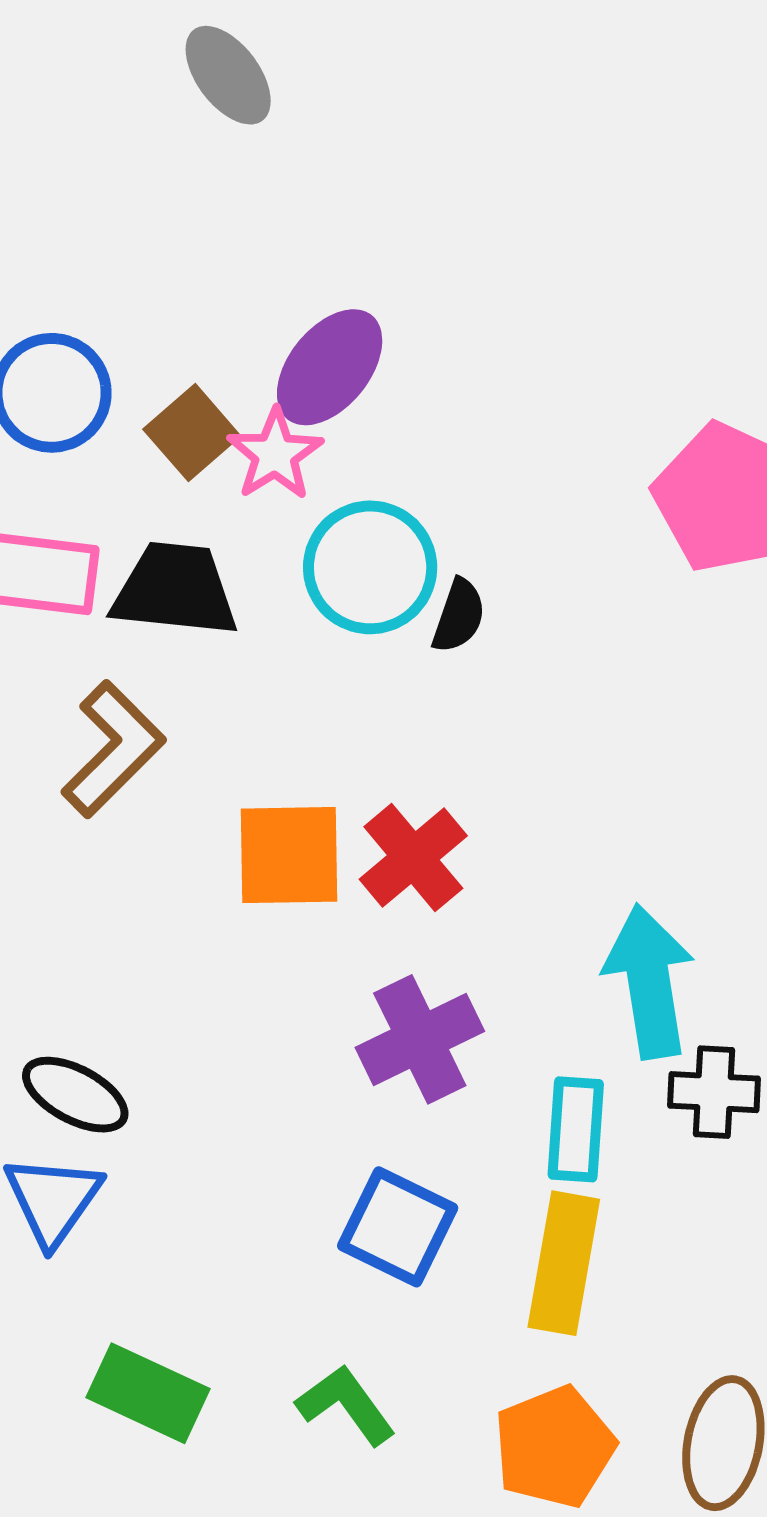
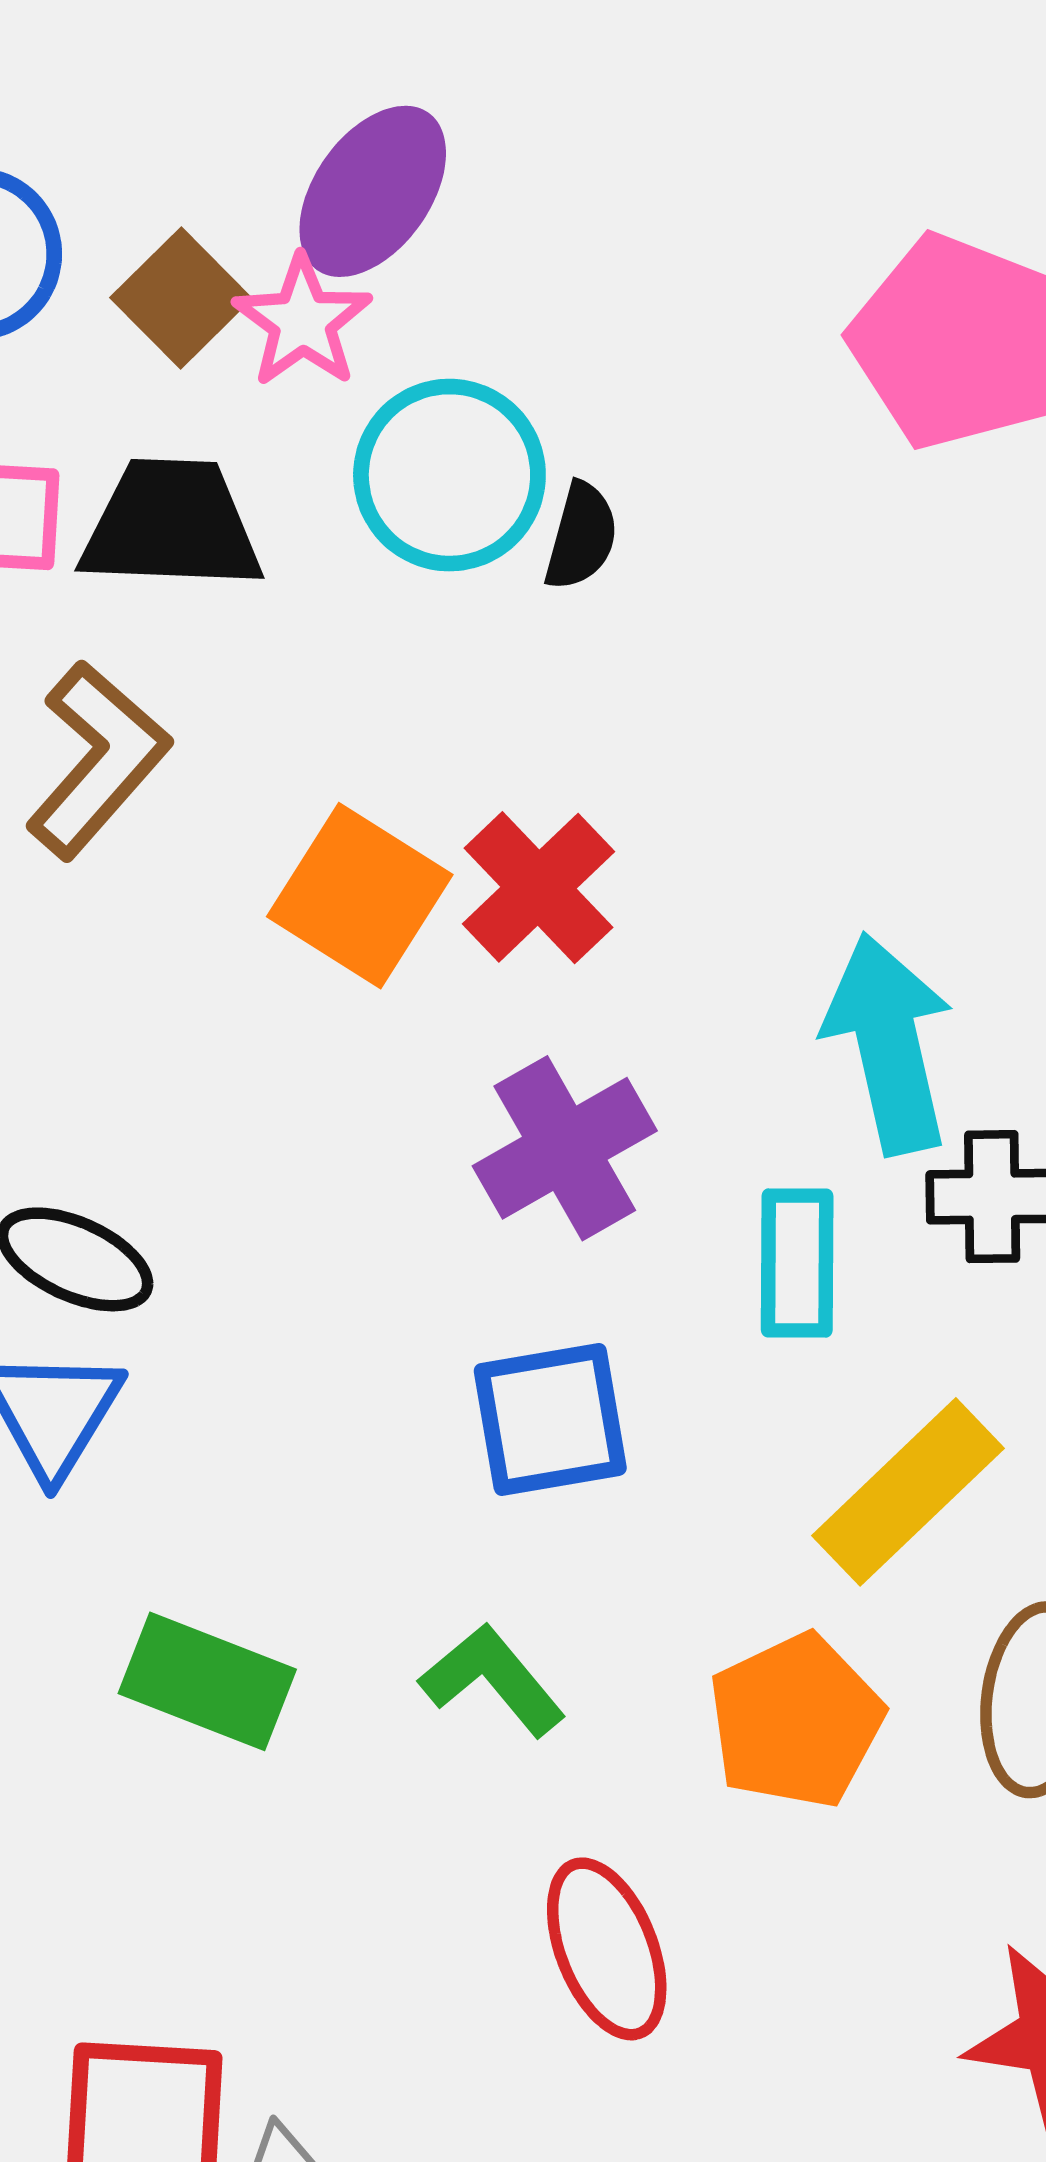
orange square: (289, 855) -> (360, 896), turned 37
blue square: (398, 1227) -> (550, 1419), turned -32
yellow rectangle: (564, 1263) -> (908, 1492), moved, turned 40

